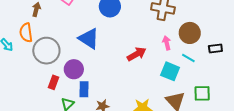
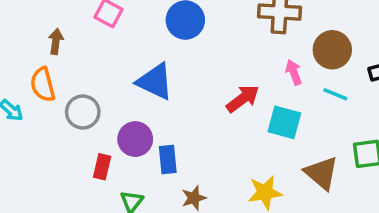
gray circle: (46, 51) -> (83, 112), size x0.7
cyan square: (170, 71) -> (284, 122), moved
blue rectangle: (84, 89) -> (168, 160), moved

